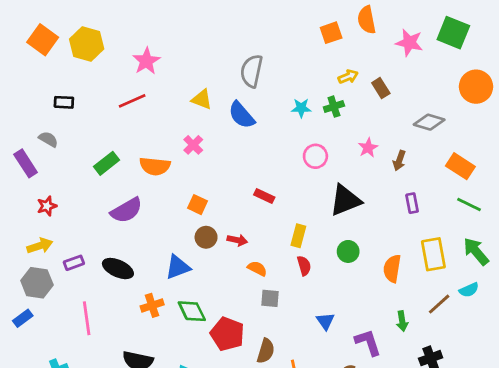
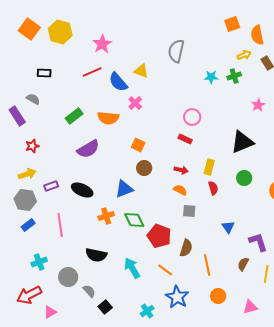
orange semicircle: (367, 20) -> (257, 35), moved
blue semicircle: (242, 115) -> (118, 82), moved
pink circle: (315, 156) -> (192, 117), moved
red arrow: (237, 240) -> (181, 170), moved
blue rectangle: (23, 318) -> (28, 225), moved

